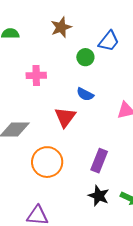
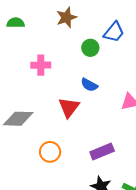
purple rectangle: (99, 161) -> (102, 152), turned 45
orange circle: (47, 162) -> (50, 152), size x0.7

